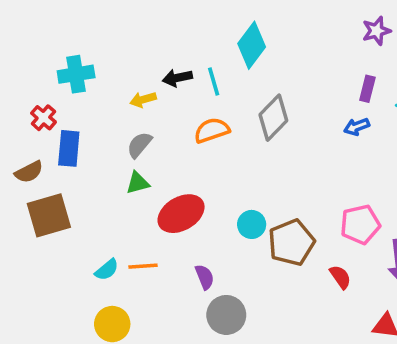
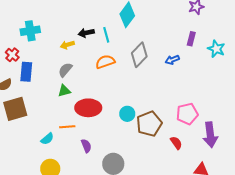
blue arrow: (357, 127) -> (172, 60), moved
red ellipse: (181, 214) -> (88, 108), turned 30
orange line: (143, 266) -> (67, 127), moved
purple semicircle: (205, 277) -> (86, 146), moved

